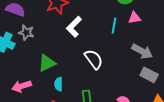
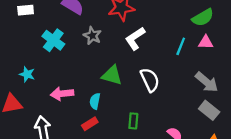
gray star: (26, 33) -> (92, 36), moved
green triangle: (47, 63) -> (112, 75), moved, turned 30
cyan semicircle: (59, 84) -> (95, 101), moved

